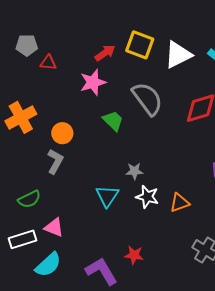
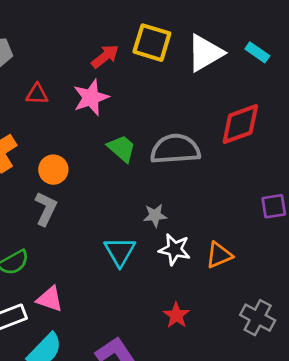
red triangle: (48, 63) -> (37, 94), moved
gray semicircle: (147, 99) -> (175, 149), moved, turned -54
red star: (134, 255) -> (176, 315), moved, turned 30

